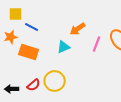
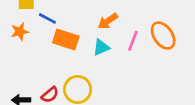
cyan triangle: (64, 47) -> (101, 47), moved
orange rectangle: (29, 52) -> (66, 39), moved

